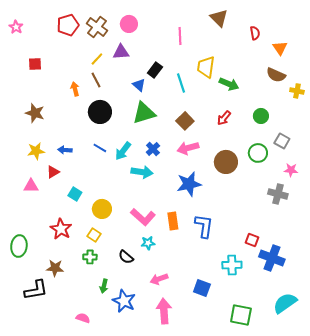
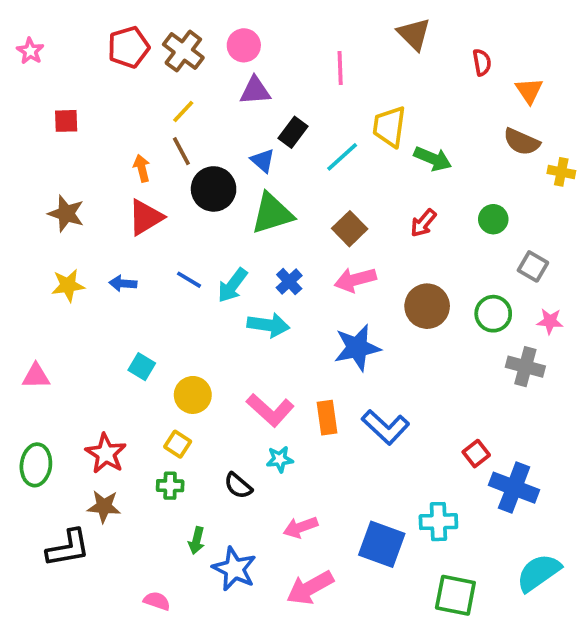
purple triangle: (121, 52) -> (255, 91), moved
cyan line: (181, 83) -> (342, 157), turned 66
black circle: (100, 112) -> (214, 189), moved
green circle: (258, 153) -> (493, 314), moved
red triangle: (53, 172) -> (146, 217), moved, size x1.5
pink triangle: (31, 186) -> (36, 376), moved
blue L-shape: (204, 226) -> (386, 427), turned 125
red star: (61, 229) -> (106, 454), moved
red square: (252, 240) -> (476, 454), turned 32
cyan cross: (232, 265) -> (438, 522), moved
blue square: (202, 288) -> (382, 544), size x1.4
pink arrow: (164, 311) -> (310, 588), turned -115

